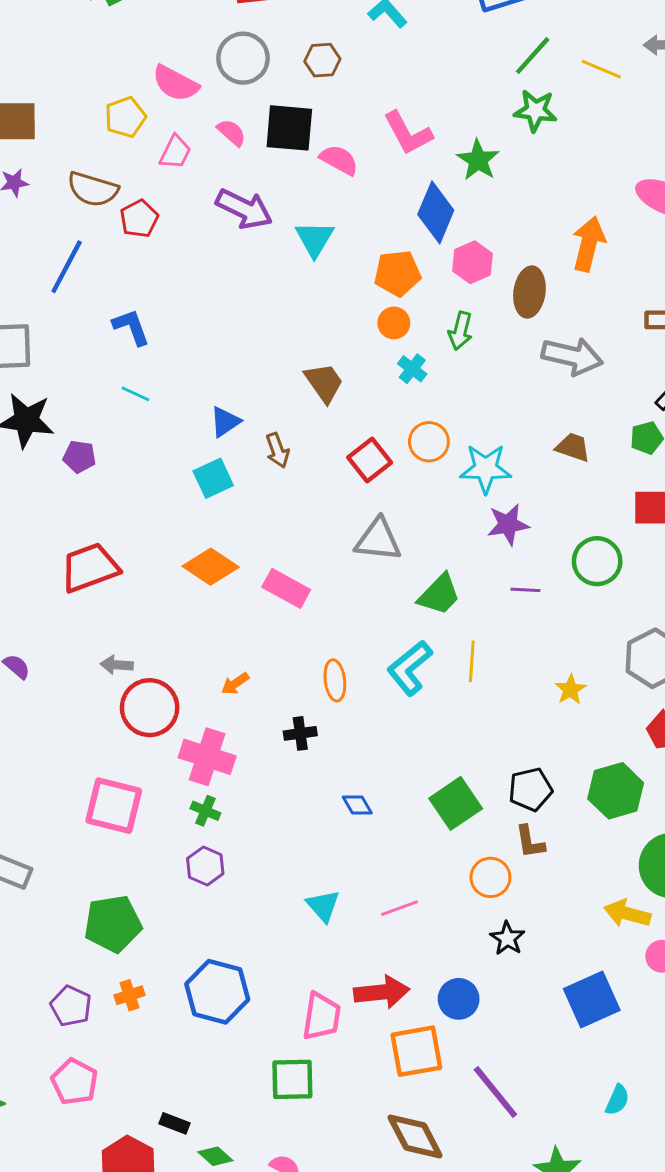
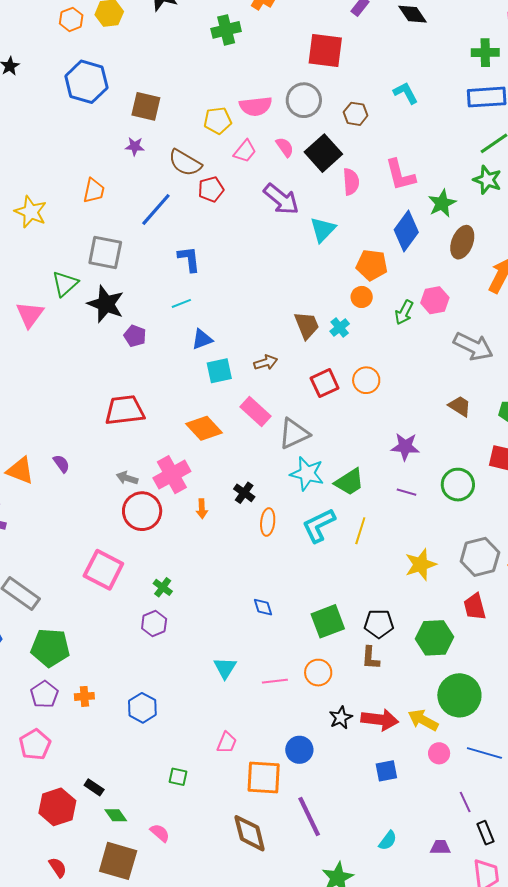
pink semicircle: (175, 83) -> (256, 106), turned -48
black square: (289, 128) -> (323, 153), turned 30
pink semicircle: (339, 160) -> (351, 182), turned 44
pink hexagon: (473, 262) -> (435, 300), moved
brown ellipse: (529, 292) -> (462, 242), moved
cyan cross: (412, 369) -> (340, 327), moved
cyan line: (135, 394) -> (181, 303), turned -60
blue triangle: (225, 422) -> (202, 339), moved
brown arrow: (277, 450) -> (266, 362), turned -100
cyan star: (486, 469) -> (307, 474), moved
gray triangle: (378, 540) -> (294, 434), moved, turned -44
pink rectangle: (286, 588) -> (255, 412), moved
orange arrow: (235, 684) -> (202, 509), turned -72
yellow star: (570, 690) -> (421, 564), size x1.5
black cross: (300, 733) -> (244, 493), moved, turned 30
pink cross: (207, 757) -> (172, 475), moved, turned 30
orange circle: (490, 877) -> (318, 673), moved
green pentagon: (113, 924) -> (50, 648), moved
blue hexagon: (217, 992) -> (142, 708), size x0.7
red arrow: (382, 992) -> (380, 720), moved
blue square: (592, 1000) -> (386, 771), size x0.6
pink trapezoid: (322, 1016) -> (227, 743), moved, size x0.7
green square: (292, 1079) -> (178, 777), size x0.6

